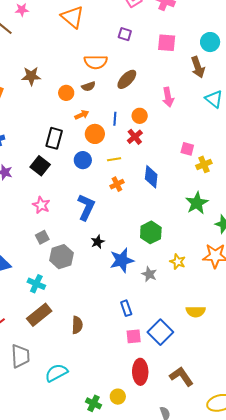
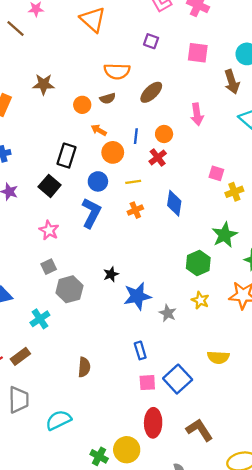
orange arrow: (82, 115) -> (99, 130), turned -128
blue L-shape: (86, 207) -> (91, 213), moved
green hexagon: (151, 232) -> (198, 263), moved
cyan cross: (36, 284) -> (40, 319), turned 30
brown rectangle: (39, 315) -> (20, 356), moved, size x0.7
yellow circle: (118, 397) -> (127, 450), size x1.5

